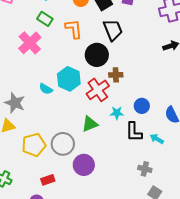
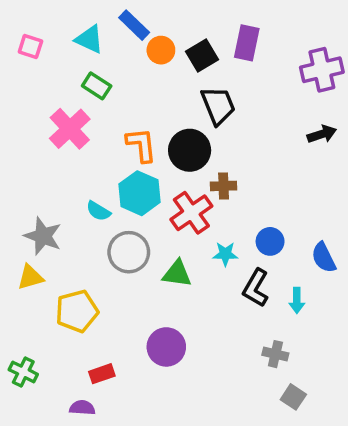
orange L-shape: (74, 29) -> (141, 145), moved
green triangle: (90, 124) -> (177, 274), turned 30
black L-shape: (134, 132) -> (256, 288), turned 30
cyan arrow: (157, 139) -> (297, 300), turned -120
gray circle: (63, 144) -> (129, 252), moved

